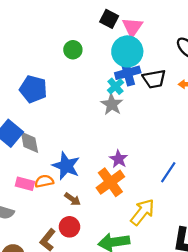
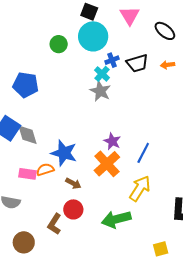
pink triangle: (132, 27) -> (130, 16), moved
cyan circle: (127, 51) -> (93, 36), moved
blue cross: (128, 73) -> (112, 60), size x0.6
blue line: (168, 172) -> (143, 153), moved

